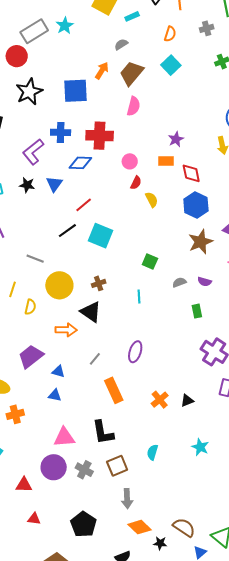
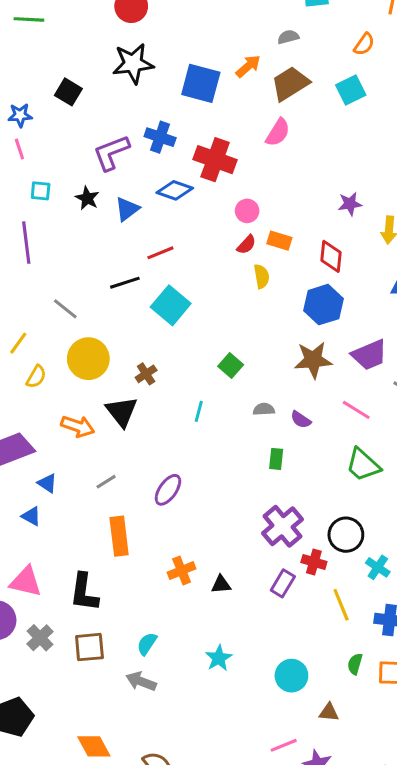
purple star: (176, 139) -> (350, 204), moved
orange rectangle: (166, 161) -> (279, 241), moved
brown cross: (99, 283) -> (146, 374), turned -32
gray arrow: (127, 499) -> (141, 681), moved, turned 96

